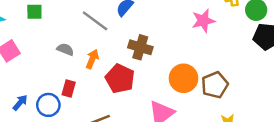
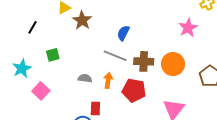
gray line: (95, 21) -> (115, 56), moved
orange circle: (184, 78) -> (173, 64), moved

